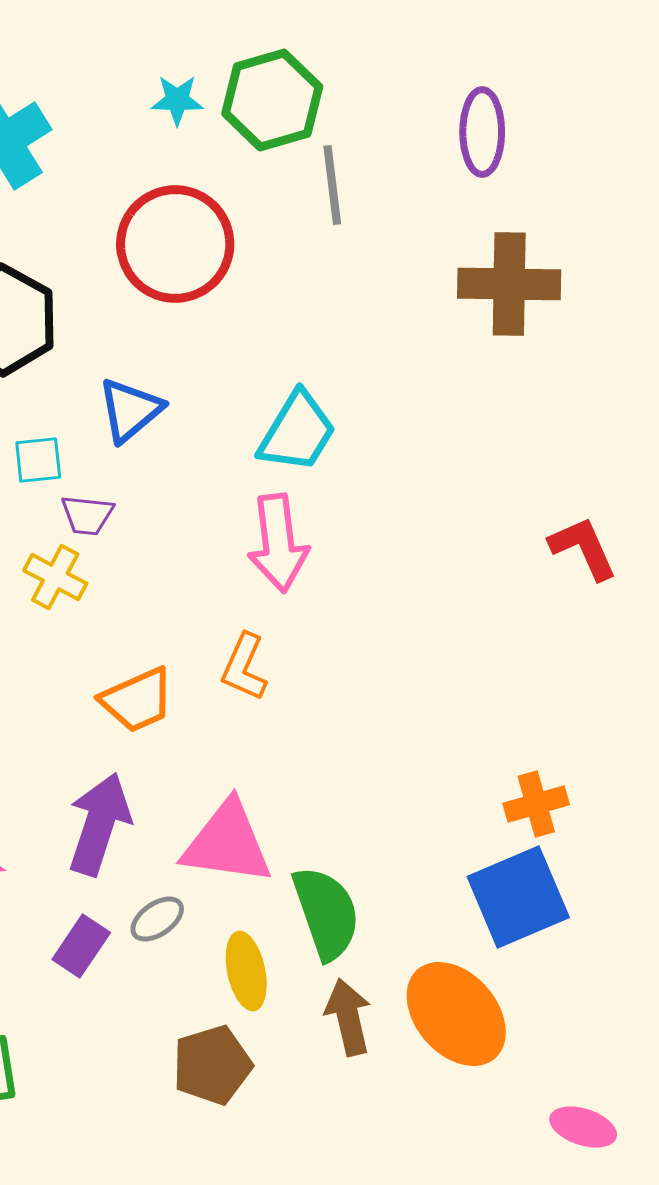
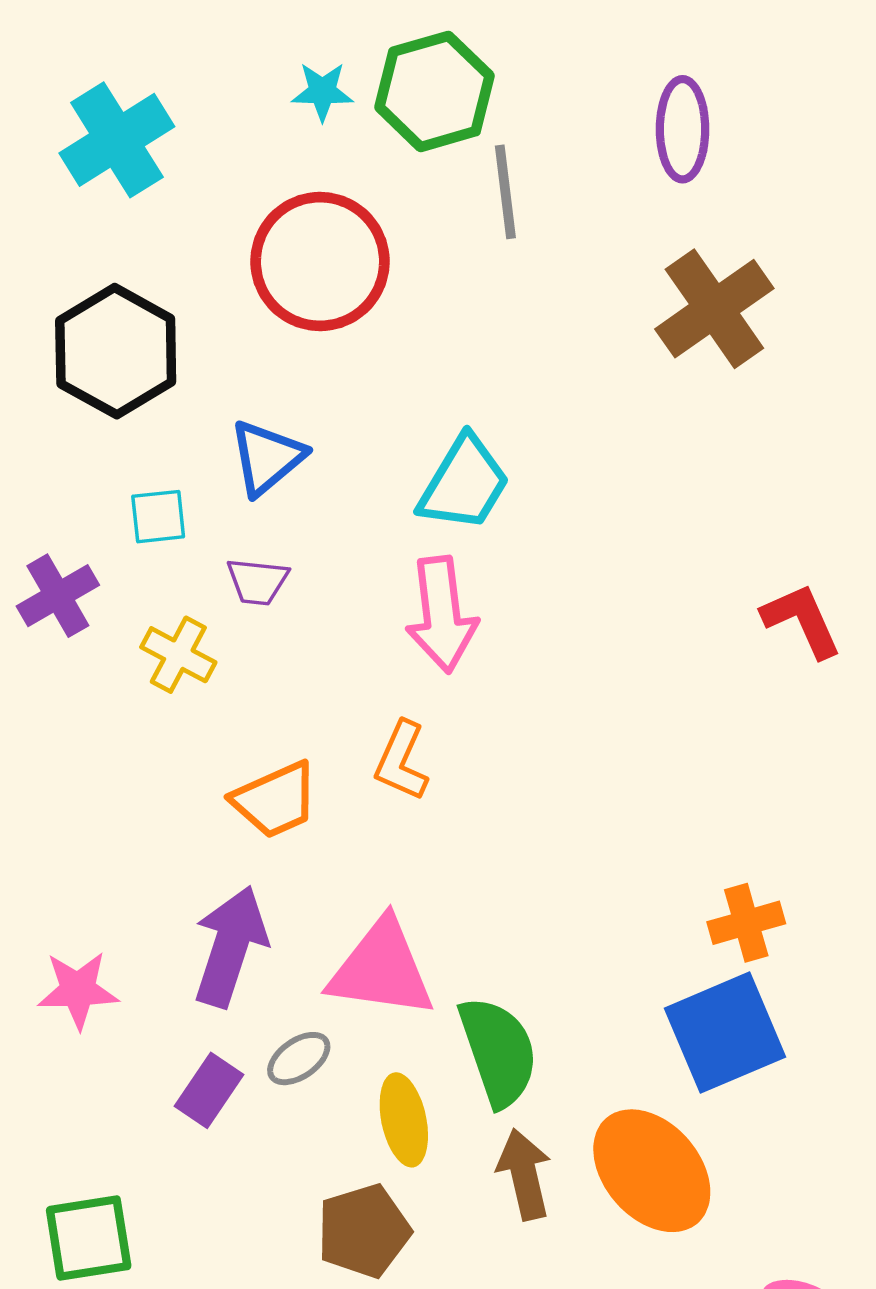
brown cross: (509, 284) -> (714, 309), turned -36
purple trapezoid: (87, 515) -> (257, 581), moved

